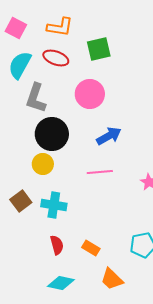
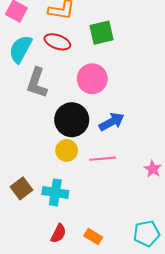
black circle: (52, 134) -> (72, 120), moved
yellow circle: (43, 164) -> (67, 150), moved
red semicircle: (57, 245) -> (58, 233), turned 42

